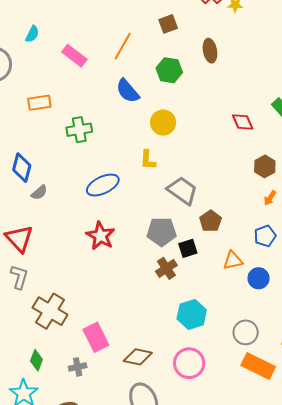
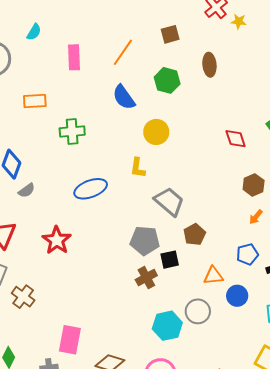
pink rectangle: (74, 56) -> (74, 57), turned 45
red star: (101, 236) -> (57, 240), moved
brown cross: (50, 311) -> (23, 297), moved, size x0.7
gray circle: (246, 332) -> (198, 311), moved
pink rectangle: (96, 337) -> (70, 340), turned 32

